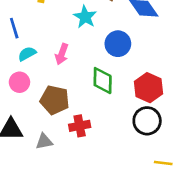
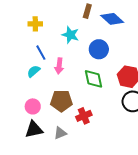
blue line: (14, 28) -> (41, 53), moved
pink circle: (19, 82) -> (33, 106), moved

